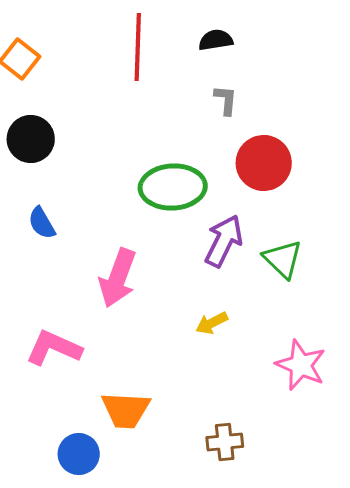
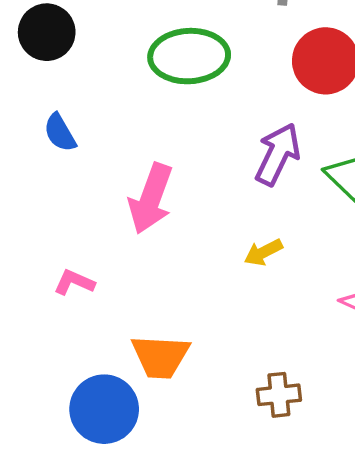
green ellipse: (173, 187) -> (189, 56), moved
pink L-shape: (54, 348) -> (74, 282), size x0.6
blue circle: (79, 454) -> (104, 409), size x1.4

